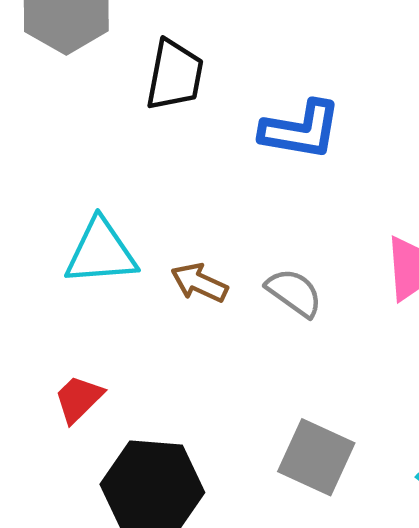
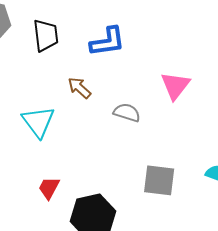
cyan triangle: (101, 252) -> (38, 122), turned -45
brown arrow: (199, 283) -> (79, 88), moved, turned 35

